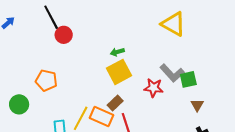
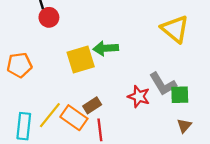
green arrow: (117, 52) -> (106, 48), size x1.5
yellow square: (119, 72) -> (81, 59), moved
orange pentagon: (46, 80) -> (19, 65), turned -30

